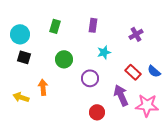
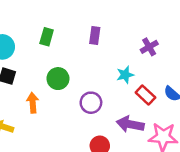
cyan star: (104, 52) -> (125, 75), moved
orange arrow: (43, 87) -> (33, 103), moved
purple arrow: (121, 95) -> (130, 124), turned -55

